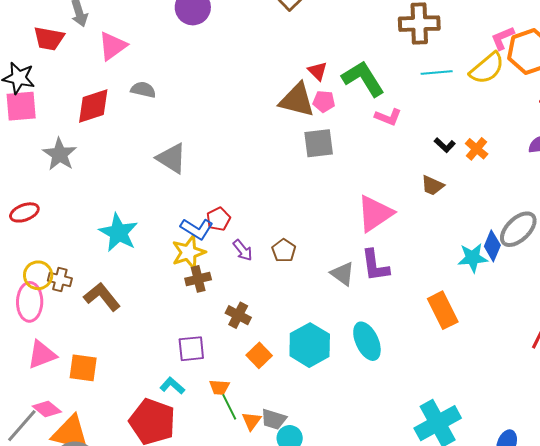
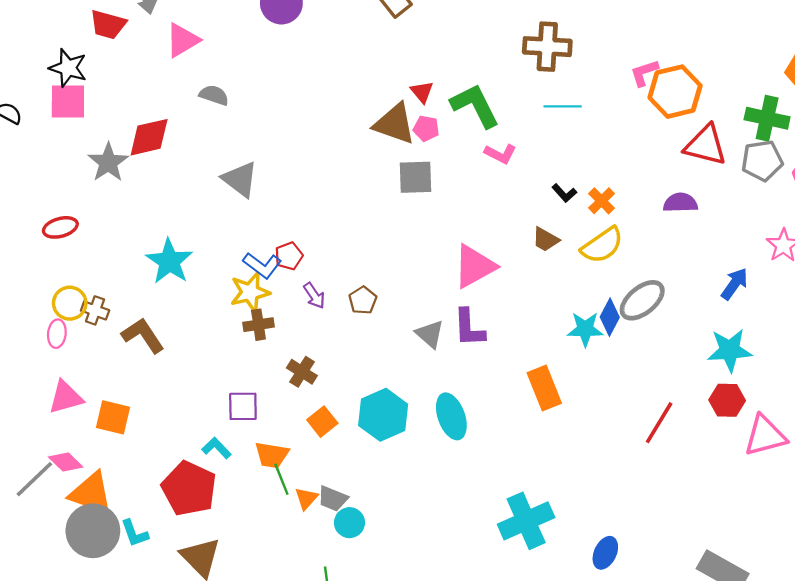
yellow semicircle: (487, 68) -> (602, 245), moved
red diamond: (93, 106) -> (149, 137), moved
pink ellipse: (30, 302) -> (57, 334), size x0.6
orange trapezoid: (219, 387) -> (272, 455), size x1.4

